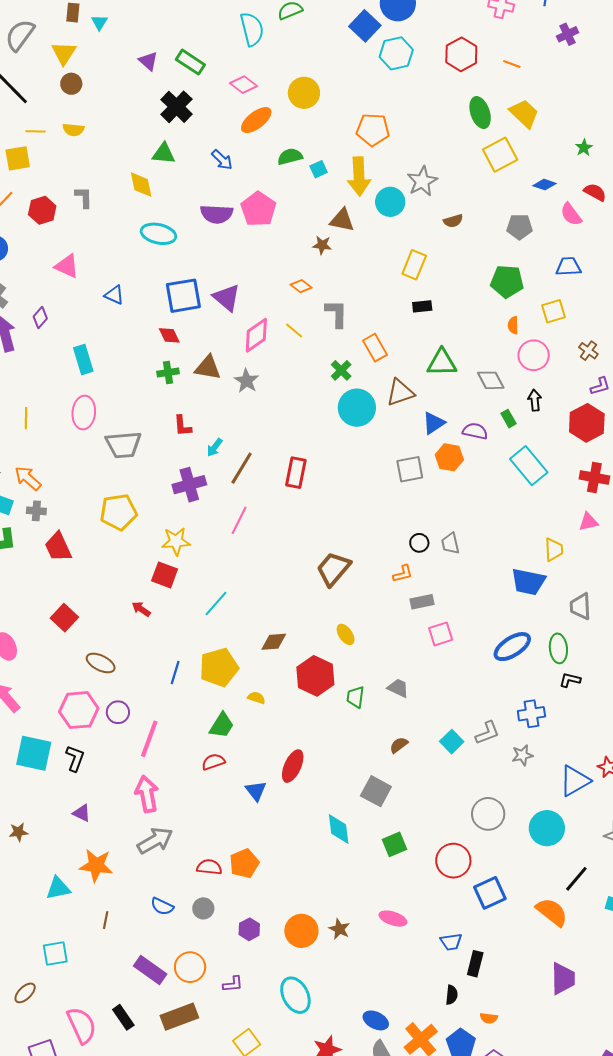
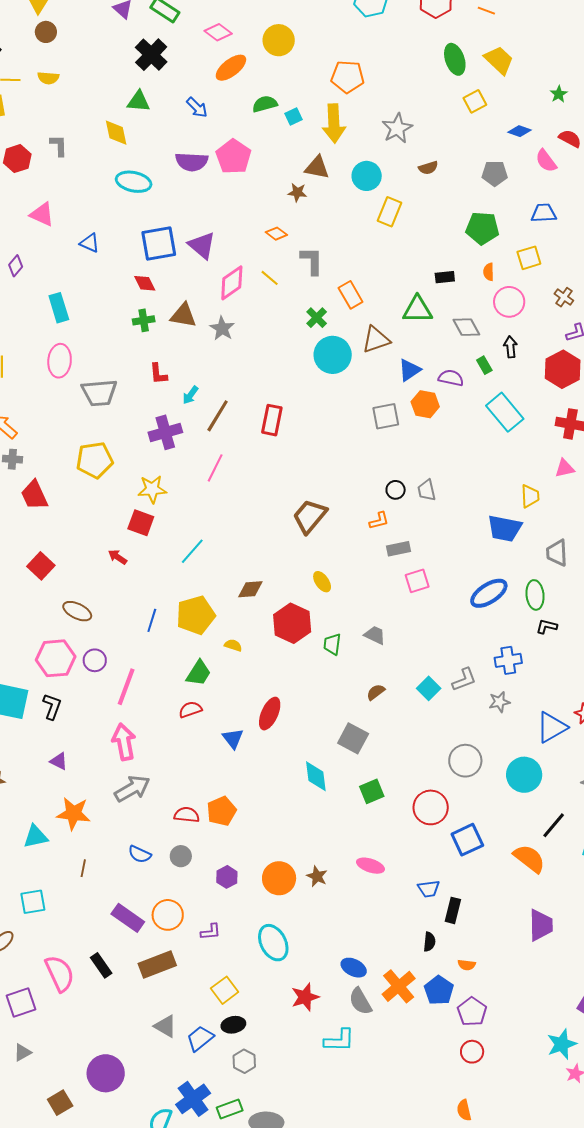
yellow square: (500, 155) -> (475, 101), size x0.7
cyan circle: (390, 202) -> (367, 176), moved
black rectangle: (422, 306) -> (445, 277), moved

